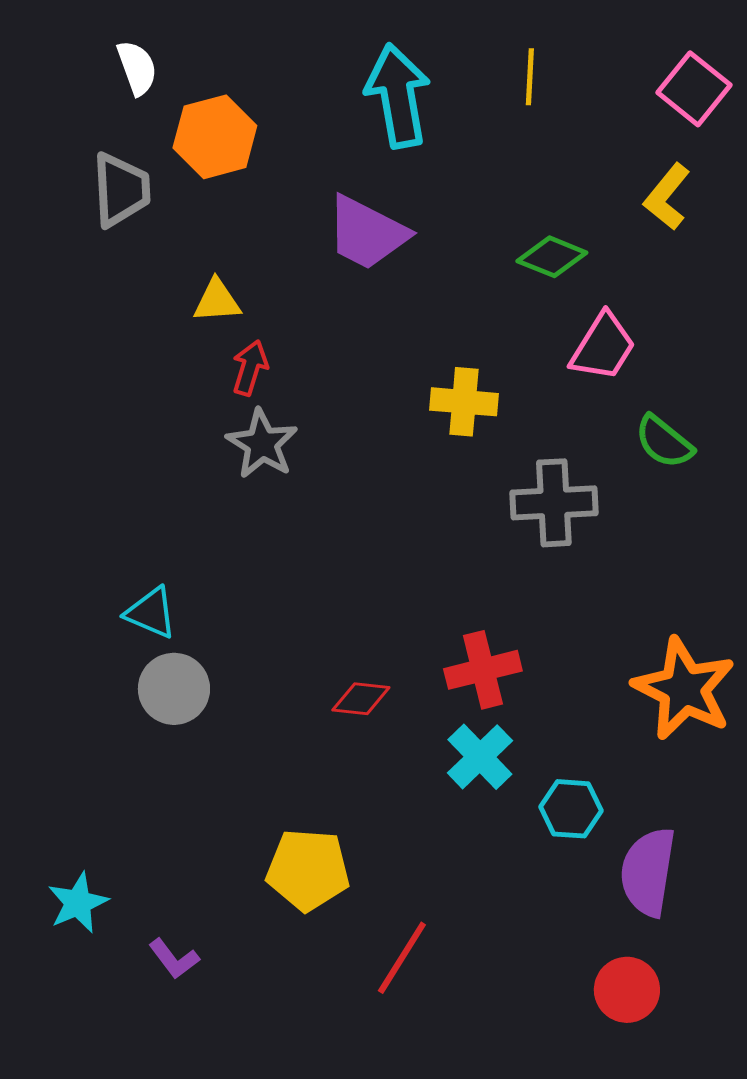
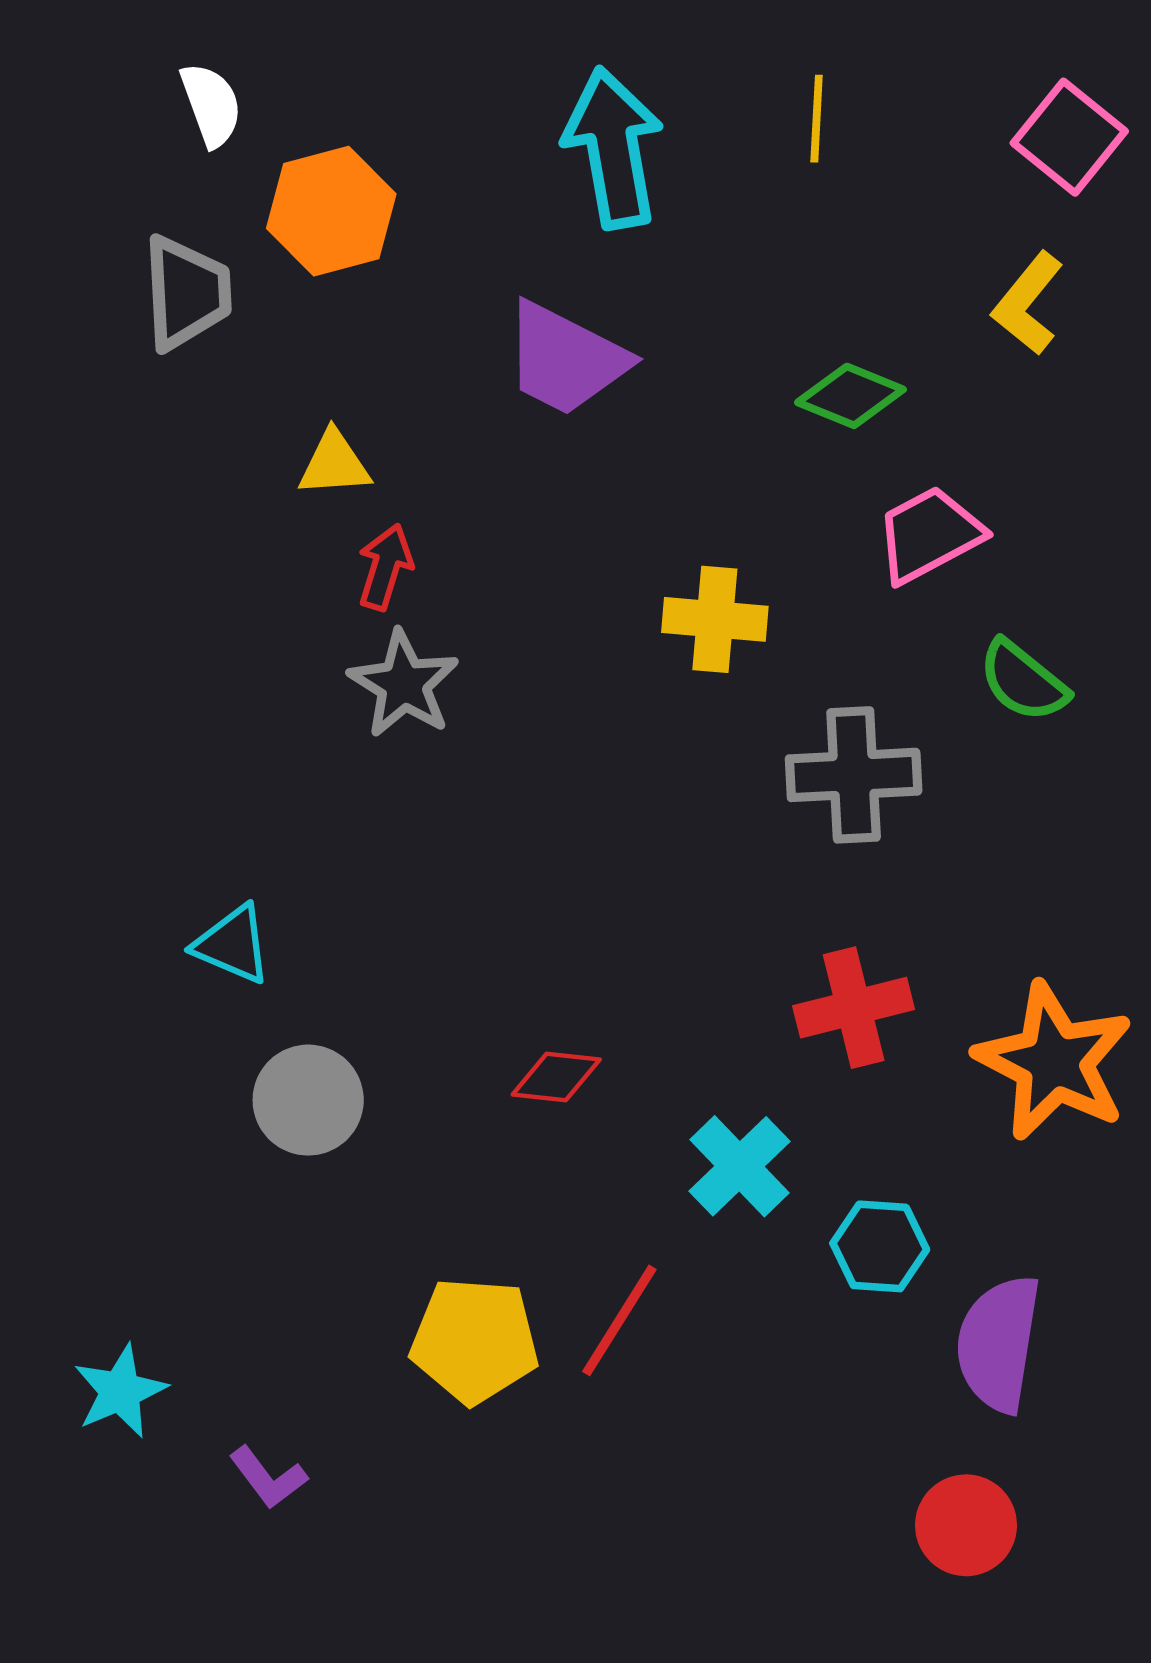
pink trapezoid: (603, 347) -> (929, 535), turned -150
red cross: (483, 670) -> (854, 1008), moved
gray circle: (174, 689) -> (308, 1100), moved
red line: (402, 958) -> (619, 1320), moved

